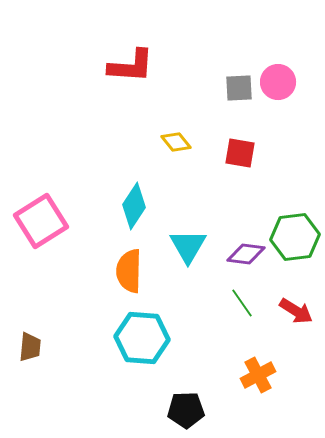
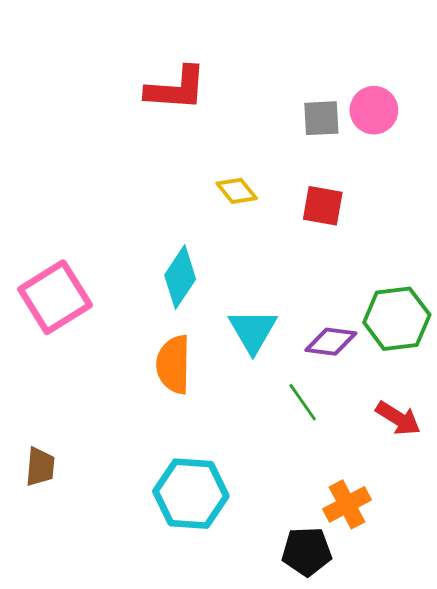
green line: (242, 303) -> (303, 402), moved
cyan hexagon: (142, 338) -> (191, 494), moved
black pentagon: (186, 410) -> (307, 552), moved

